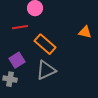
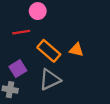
orange triangle: (85, 32) -> (76, 50), moved

